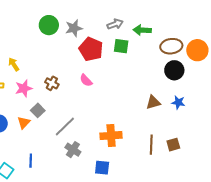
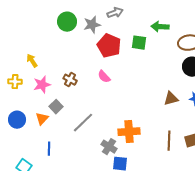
gray arrow: (115, 24) -> (115, 13), moved
gray cross: (73, 150) -> (109, 147), moved
blue line: (31, 161) -> (49, 149), moved

